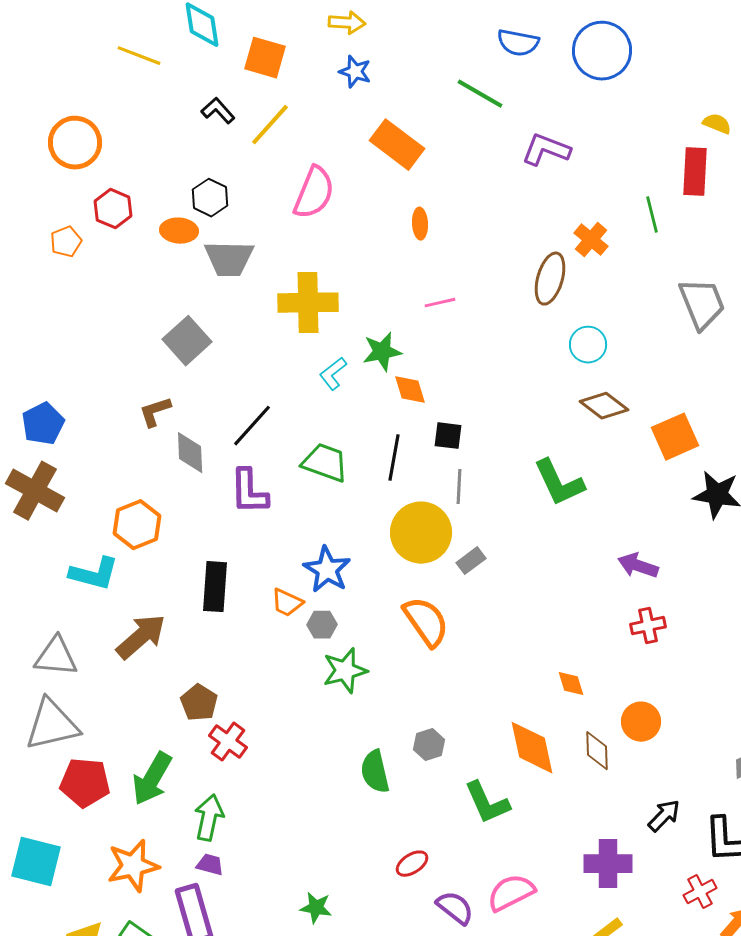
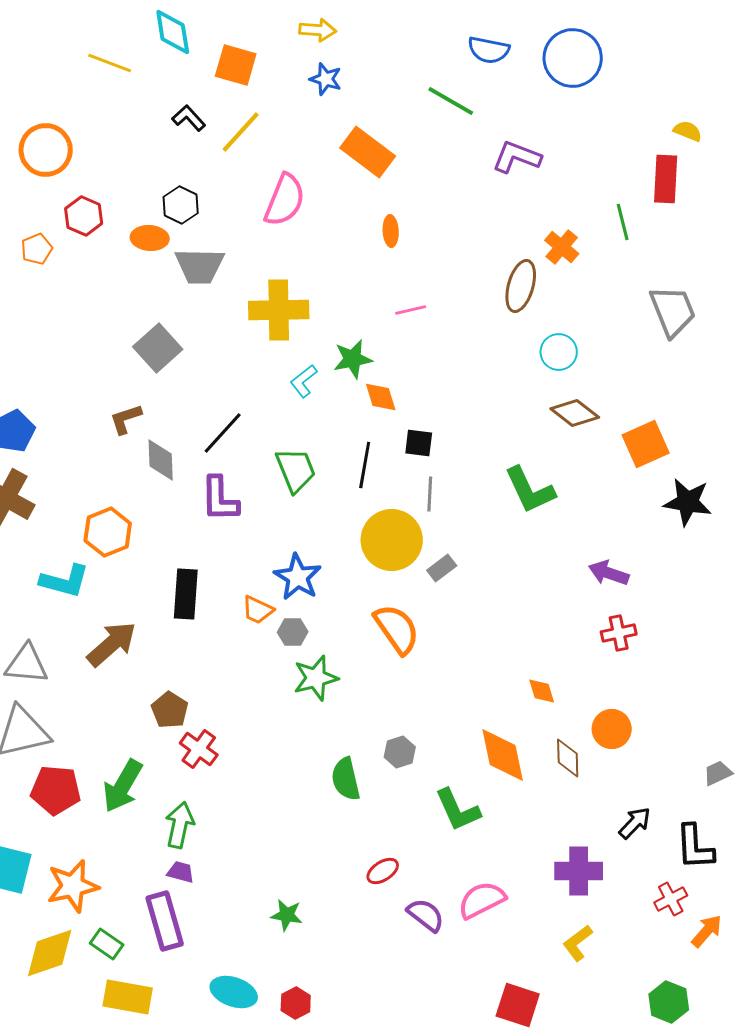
green trapezoid: (325, 463) -> (296, 470), turned 48
orange star: (133, 866) -> (73, 886), moved

